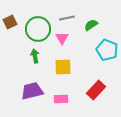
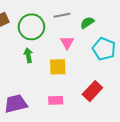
pink triangle: (62, 38) -> (67, 43), moved
purple trapezoid: (32, 91) -> (16, 104), moved

